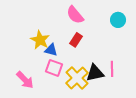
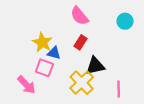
pink square: (54, 68) -> (44, 68), moved
pink line: (112, 69) -> (119, 89), moved
black triangle: (95, 73) -> (95, 66), moved

